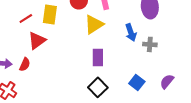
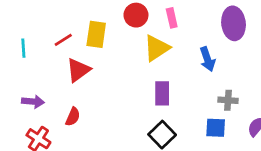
gray cross: (150, 44) -> (228, 100), moved
red semicircle: (25, 64) -> (73, 117), moved
blue square: (137, 82) -> (216, 128), turned -35

